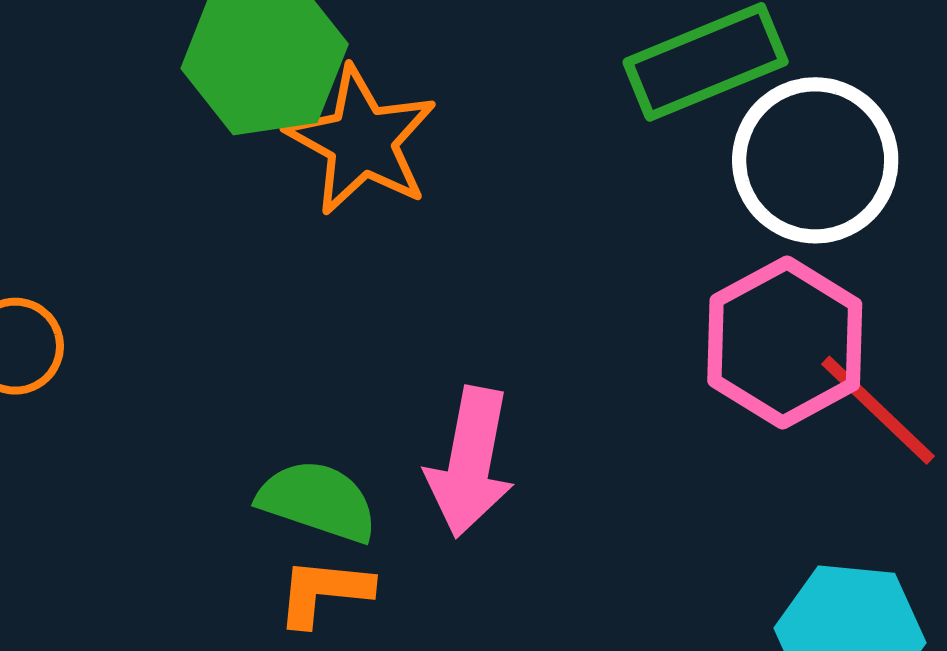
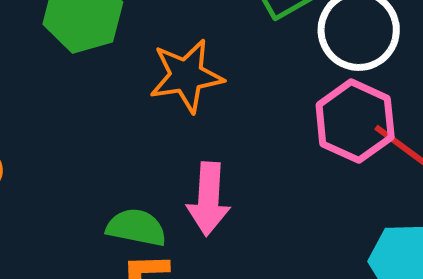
orange star: (362, 141) -> (186, 76), moved, turned -30

